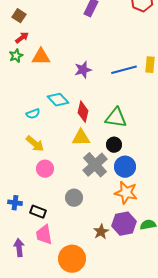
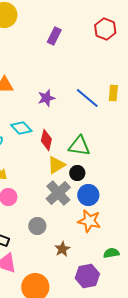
blue line: (124, 70) -> (87, 98), turned 55
yellow triangle: (81, 138) -> (56, 165), moved, turned -30
purple hexagon: (124, 224) -> (87, 276), moved
brown star: (101, 232) -> (62, 249), moved

